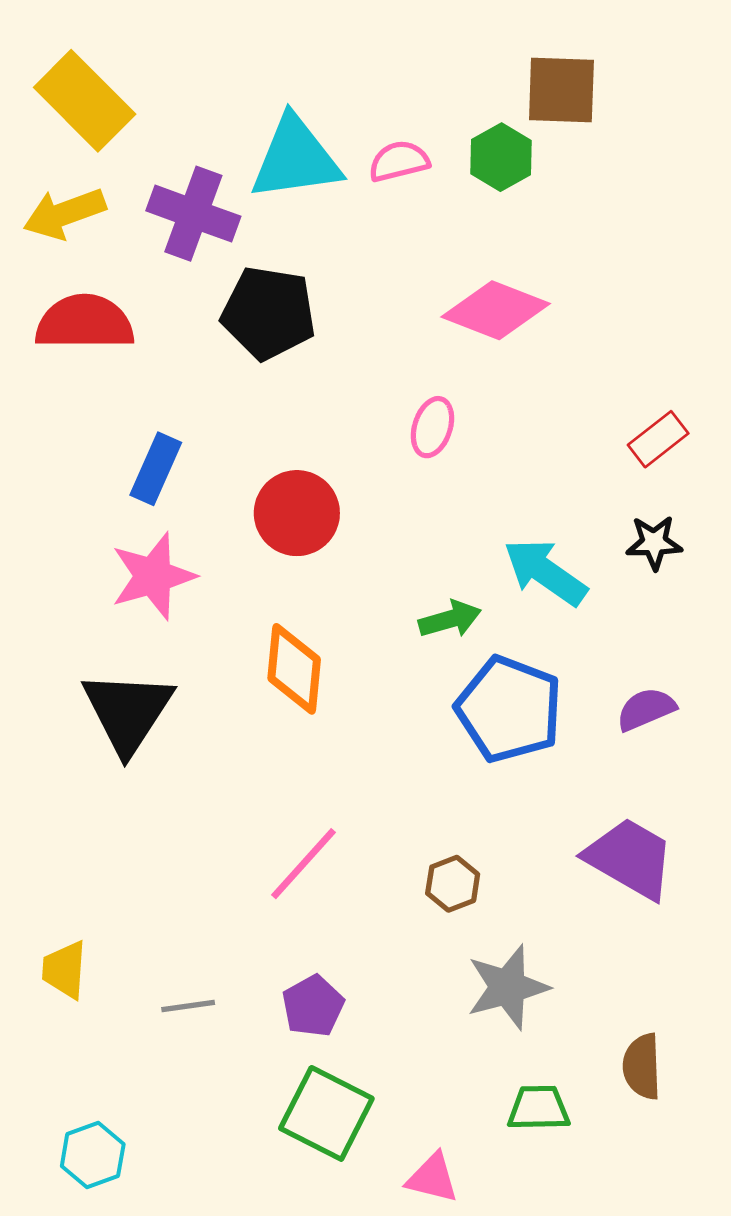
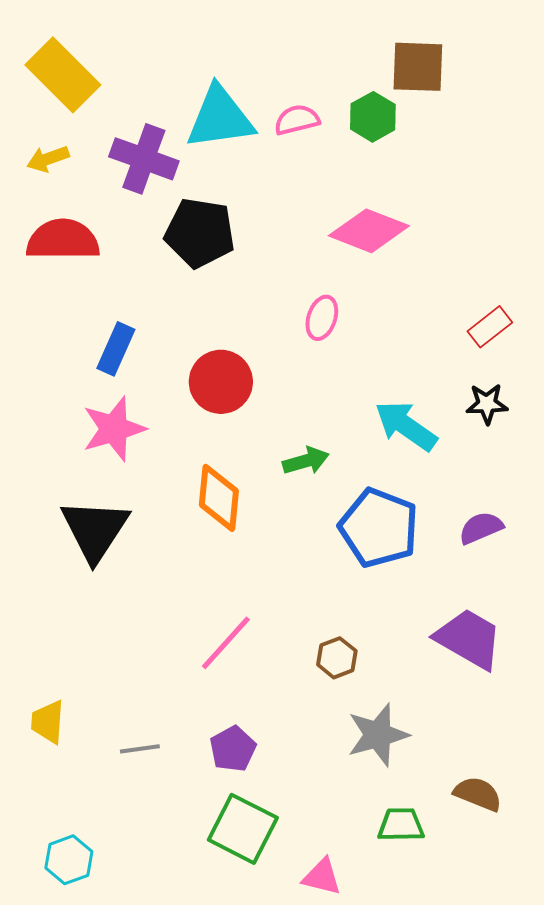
yellow arrow: (64, 214) -> (48, 159), size x0.7
green arrow: (450, 619) -> (306, 461), moved
brown semicircle: (642, 1066) -> (478, 794), turned 114

